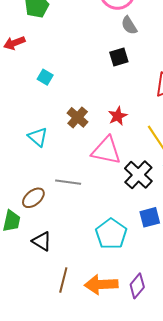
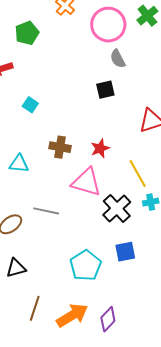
brown cross: (78, 117) -> (60, 147), turned -35
cyan triangle: (38, 137) -> (19, 164), turned -40
black triangle: (42, 241) -> (16, 268), turned -50
orange arrow: (101, 284) -> (72, 315), turned 148

